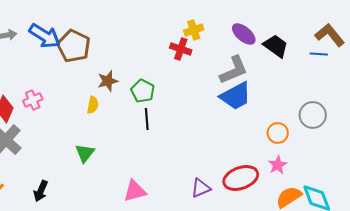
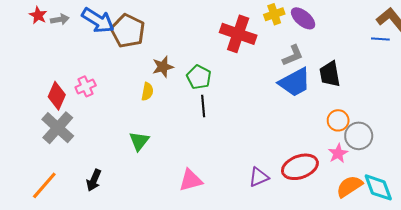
yellow cross: (194, 30) -> (274, 14), moved
black trapezoid: (276, 46) -> (330, 74), moved, turned -136
red cross: (181, 49) -> (238, 34), size x1.6
gray L-shape: (234, 70) -> (293, 55), size x0.7
gray circle: (313, 115) -> (359, 136), moved

